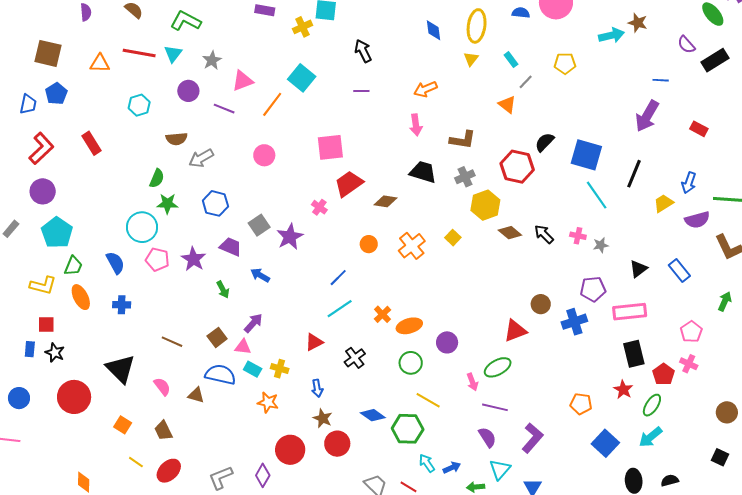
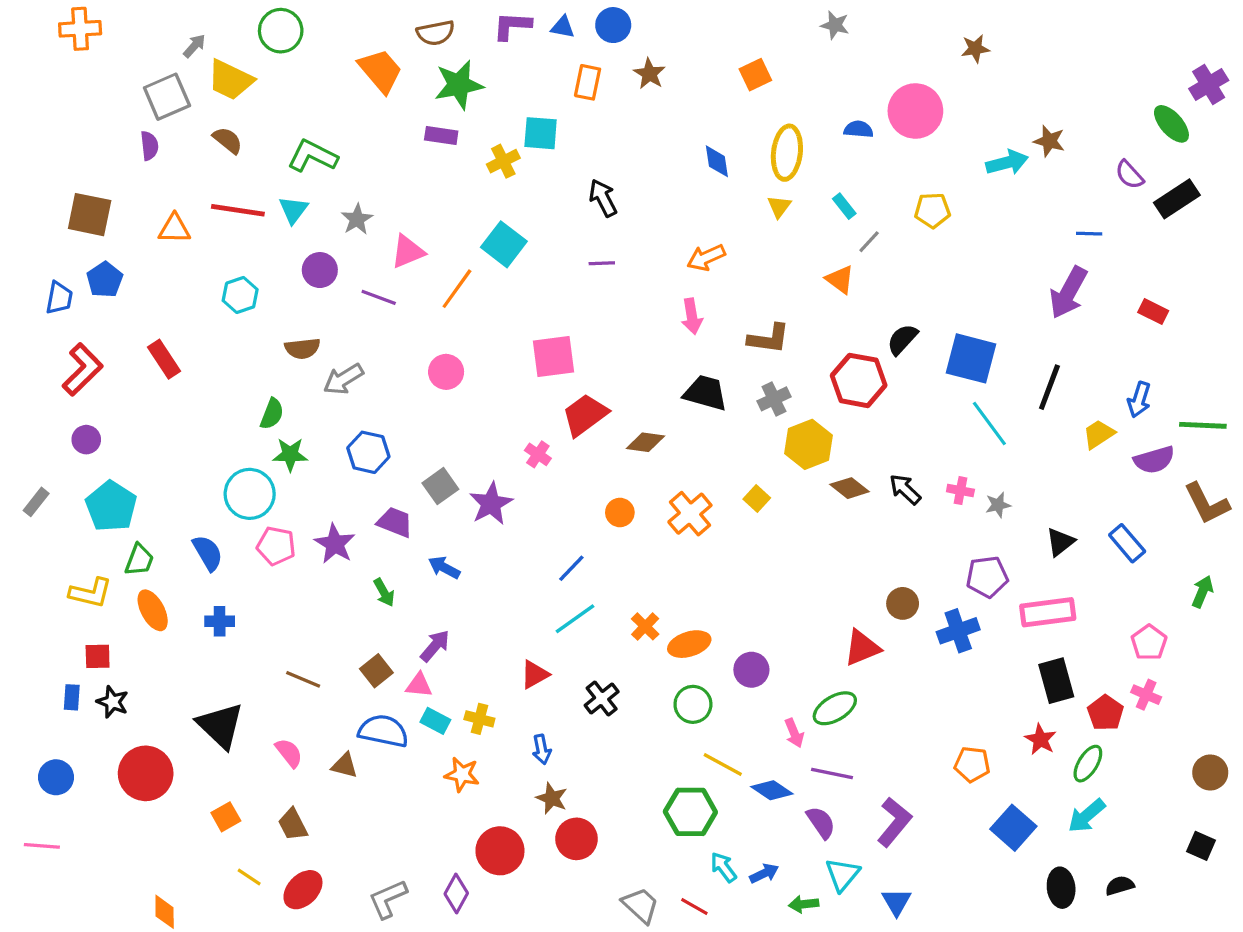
purple circle: (43, 191) -> (86, 440), size x0.7
blue diamond: (373, 415) -> (772, 790), moved
orange square: (123, 425) -> (226, 817), turned 30

